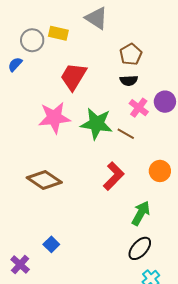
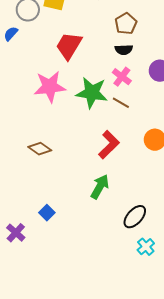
pink cross: (139, 108) -> (122, 77), moved
brown diamond: (44, 180) -> (40, 149), size x0.7
green arrow: (141, 213) -> (100, 187), moved

